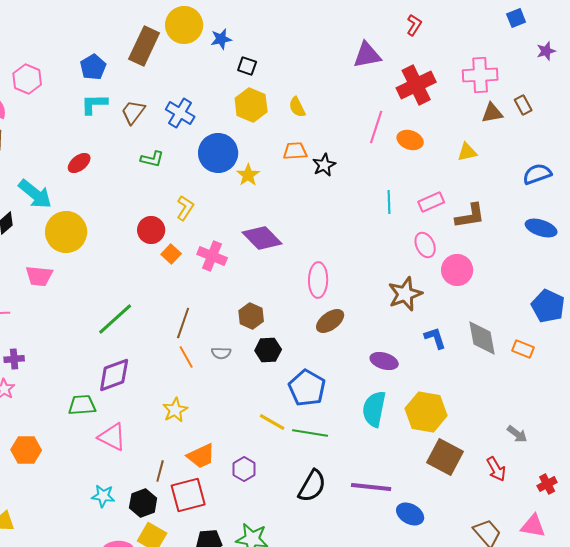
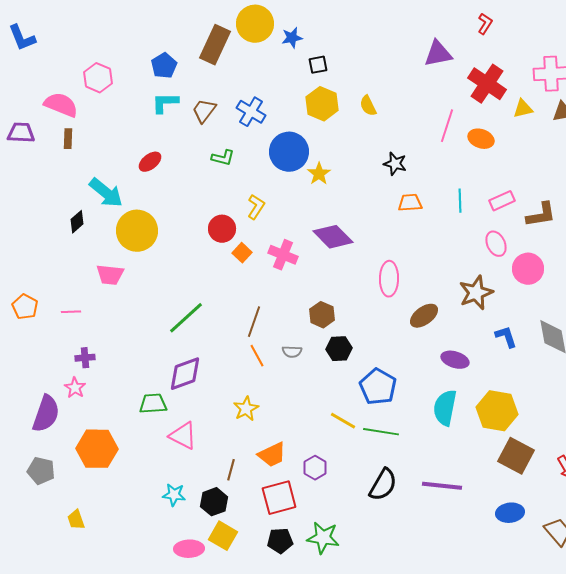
black square: (247, 66) -> (318, 65), turned -30
red cross: (416, 85) -> (487, 84), turned -30
orange trapezoid: (295, 151) -> (410, 203), moved
yellow triangle: (467, 152) -> (523, 109), moved
black star: (324, 165) -> (395, 164), turned -30
brown ellipse: (330, 321) -> (424, 316), moved
orange hexagon: (26, 450) -> (97, 449), size x1.4
red square: (188, 495) -> (279, 498), moved
blue ellipse: (410, 514) -> (510, 513), moved, turned -36

